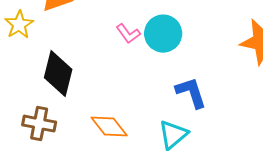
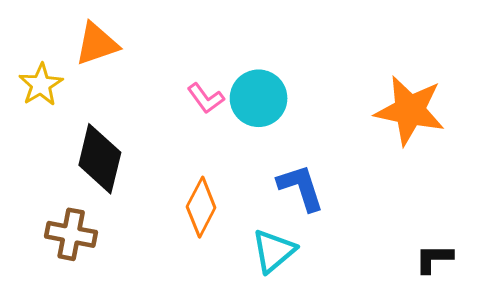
orange diamond: (109, 127) -> (201, 207), moved, turned 66

